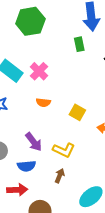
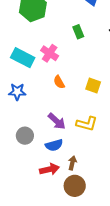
green rectangle: (79, 44) -> (78, 32), moved
orange semicircle: (43, 102) -> (59, 82), turned 64
brown arrow: (60, 176) -> (72, 163), moved

